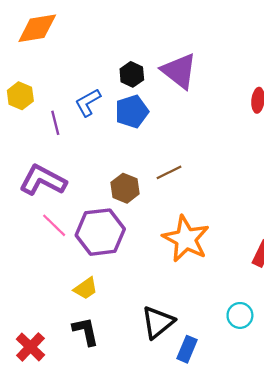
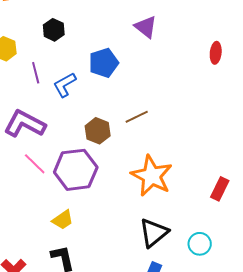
purple triangle: (179, 71) -> (146, 27), size x0.7
black hexagon: (132, 74) -> (54, 30), moved
blue L-shape: (88, 103) -> (65, 85), moved
black triangle: (158, 322) -> (154, 233), moved

